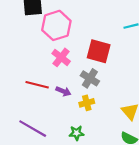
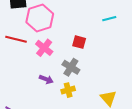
red square: (99, 51) -> (79, 42), size x0.6
red line: (37, 85) -> (16, 39), moved

